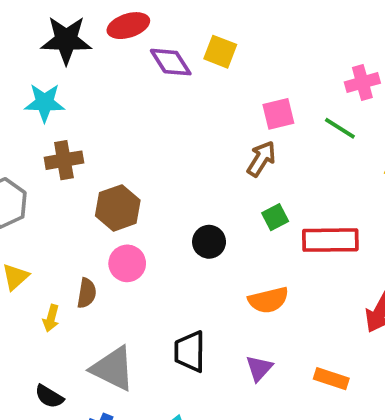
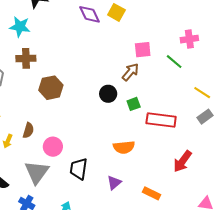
black circle: (209, 242) -> (108, 94), moved
pink circle: (127, 263) -> (53, 147), moved
gray triangle: (113, 368) -> (37, 172), turned 32

